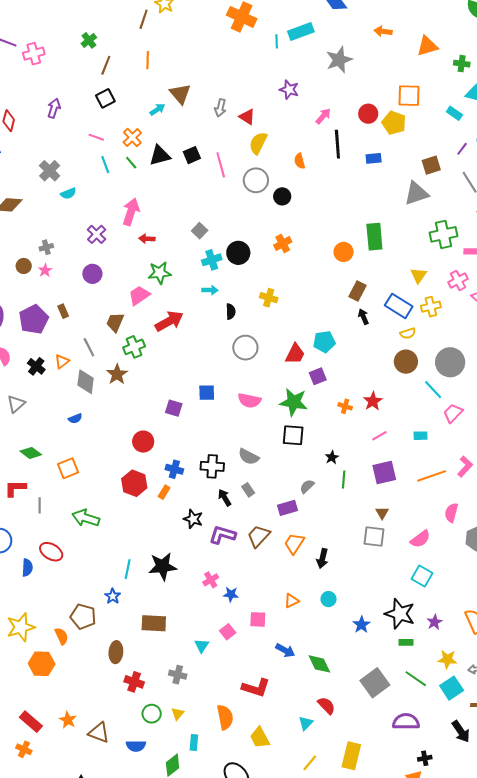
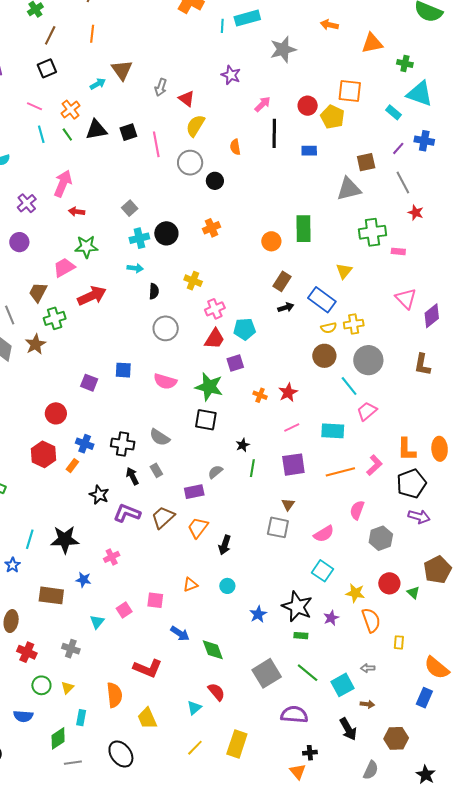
pink cross: (458, 280) -> (215, 309), moved
yellow cross: (431, 307) -> (354, 324), moved
black arrow: (363, 317) -> (286, 307), turned 91
cyan rectangle: (421, 436) -> (333, 431), size x1.6
blue star: (231, 594) -> (83, 580), moved
yellow star: (447, 659) -> (355, 593), moved

